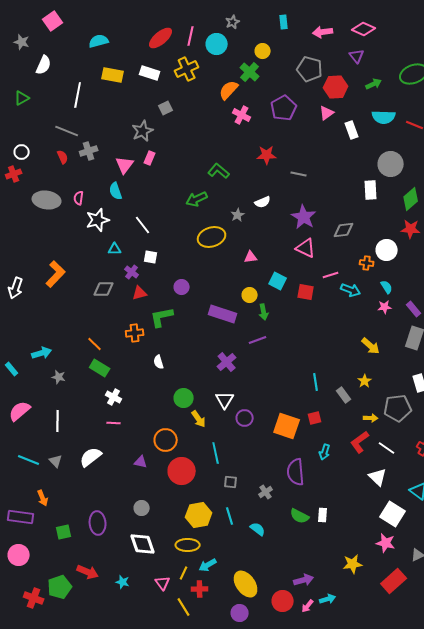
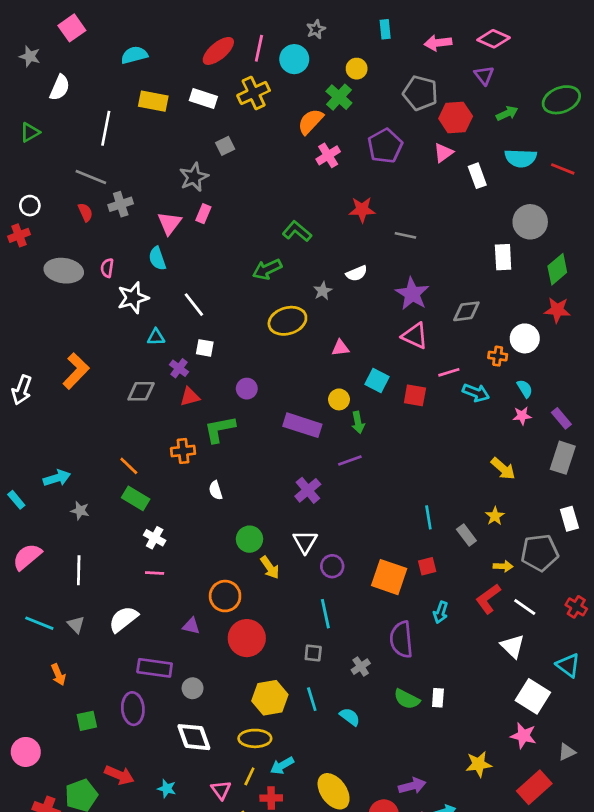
pink cross: (242, 115) -> (328, 155), turned 30
cyan line: (216, 453) -> (325, 614), moved
purple rectangle: (21, 517) -> (155, 668), moved

